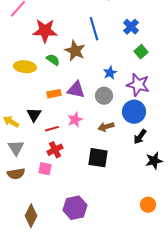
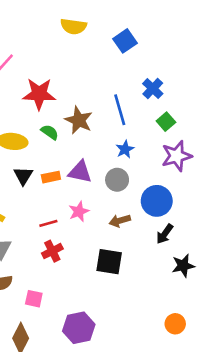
blue line: (94, 29) -> (120, 110), moved
purple star: (138, 85) -> (177, 156), moved, turned -30
black triangle: (34, 115) -> (23, 176), moved
pink square: (45, 169) -> (34, 299), moved

